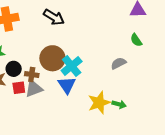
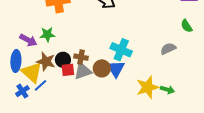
brown circle: (52, 58) -> (102, 68), moved, size x0.7
cyan cross: (72, 66) -> (121, 50), turned -30
black circle: (14, 69) -> (63, 60), moved

